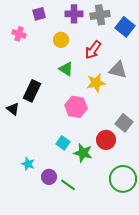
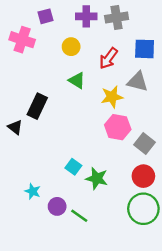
blue square: (125, 27) -> (145, 49), moved, turned -36
pink cross: (19, 34) -> (22, 40), size x1.5
pink hexagon: (76, 107) -> (118, 127), moved
red circle: (106, 140) -> (143, 176), moved

